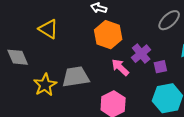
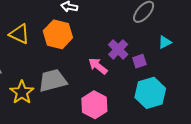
orange hexagon: (108, 35) -> (58, 34), moved

